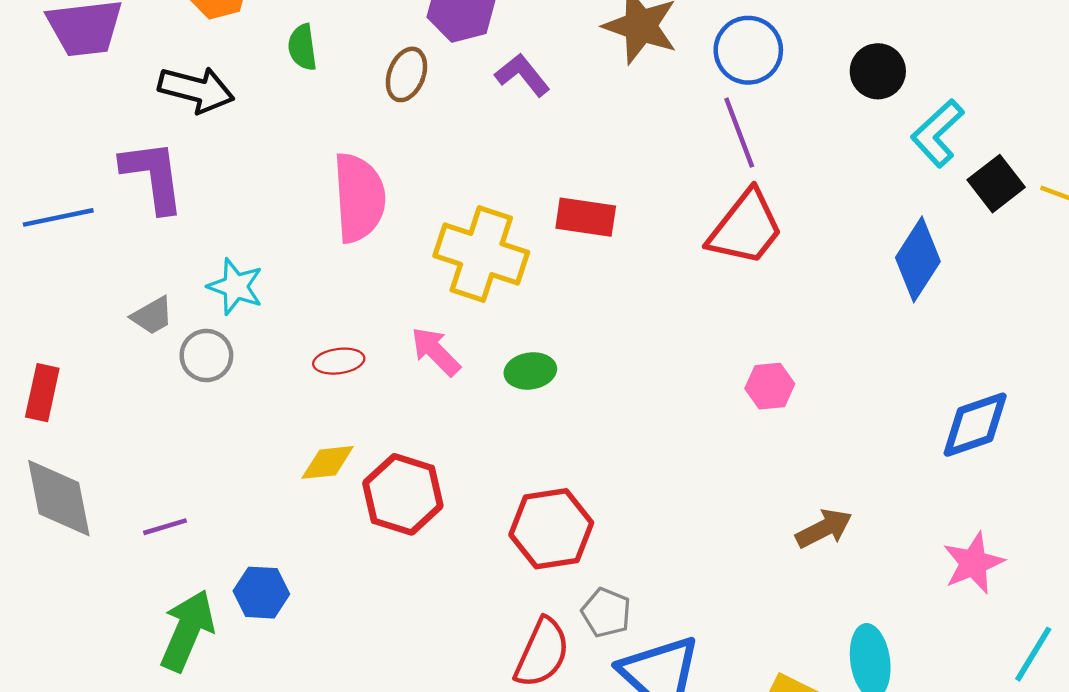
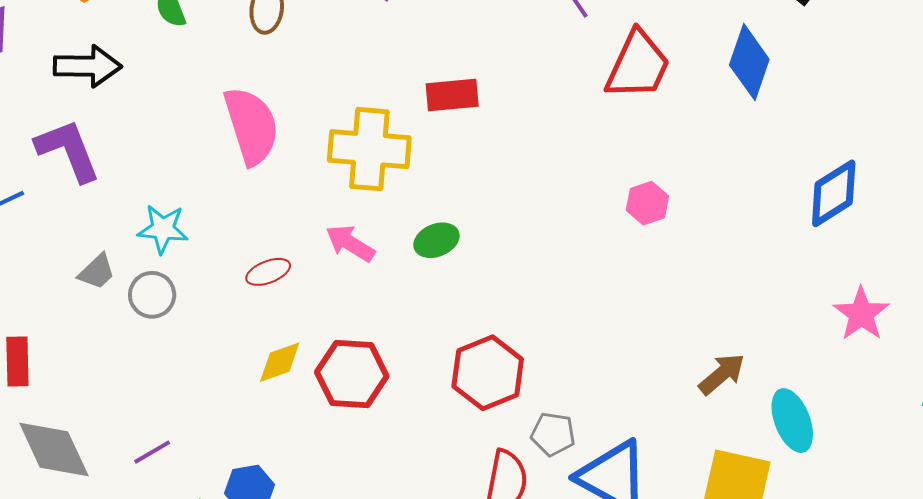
red trapezoid: (746, 228) -> (638, 65), moved
brown arrow: (824, 528) -> (722, 374), moved

